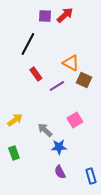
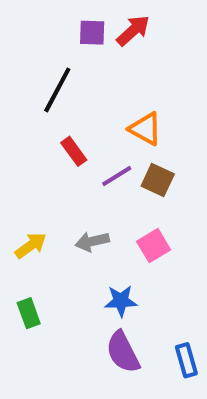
brown square: (84, 80) -> (158, 180), moved
gray arrow: (45, 130) -> (92, 241), moved, turned -56
purple semicircle: (60, 172) -> (123, 352), size x1.5

